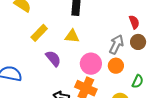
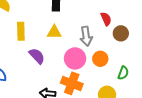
red semicircle: (134, 22) -> (106, 19), moved
yellow rectangle: (39, 33) -> (21, 31), turned -42
gray arrow: (116, 44) -> (86, 36), moved, turned 150

